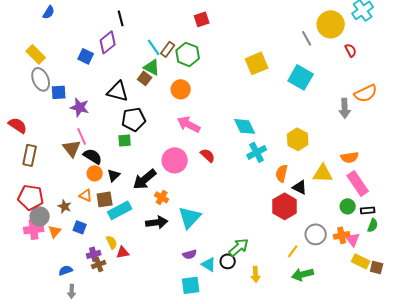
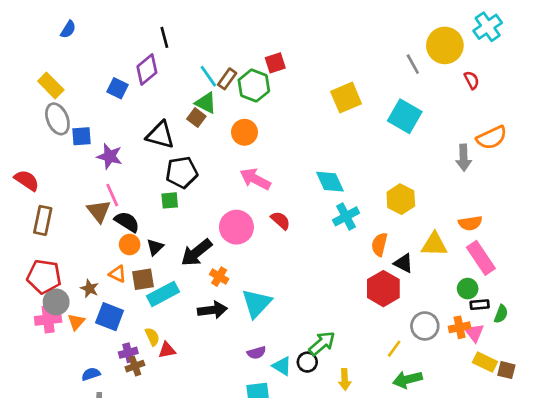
red square: (202, 19) -> (275, 63), moved
black rectangle: (368, 210) -> (480, 305), moved
blue square: (80, 227) -> (110, 317), size x1.5

